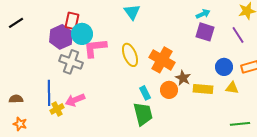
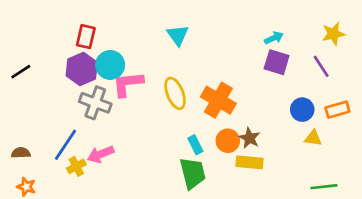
red rectangle: (72, 21) -> (86, 37), moved
black line: (16, 23) -> (21, 72), moved
brown star: (183, 78) -> (249, 138), moved
yellow rectangle: (203, 89) -> (249, 162), moved
blue line: (49, 93) -> (65, 145), turned 35

